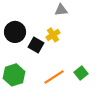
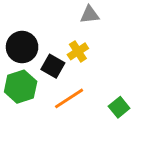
green hexagon: (14, 75) -> (21, 87), moved
orange line: (54, 77) -> (69, 98), moved

